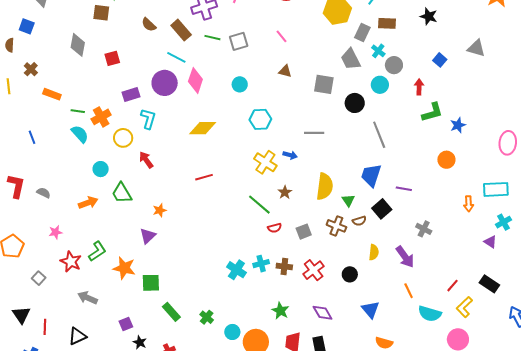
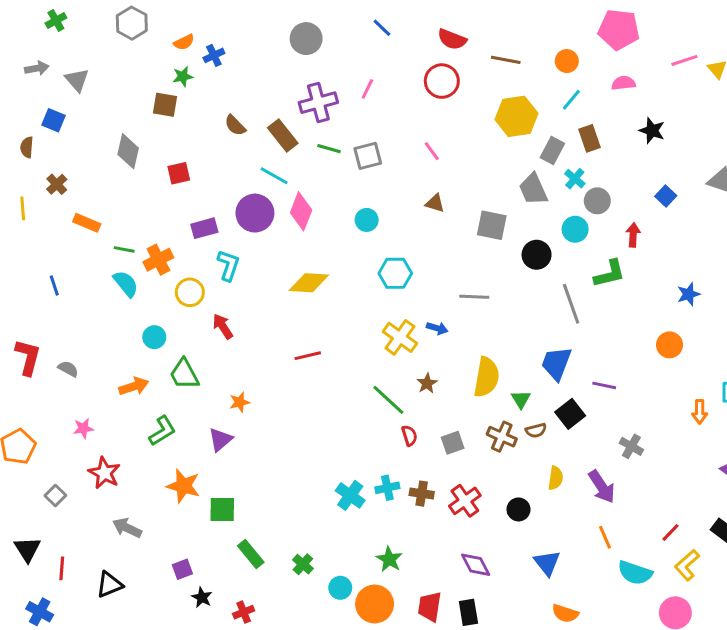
brown rectangle: (387, 23) -> (590, 138), turned 66
green L-shape: (432, 112) -> (610, 274), moved
red semicircle: (275, 228) -> (409, 436), turned -96
green L-shape: (97, 251) -> (162, 431), moved
green star: (280, 311) -> (389, 559), moved

